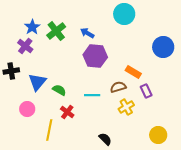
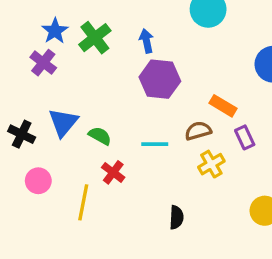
blue arrow: (87, 33) -> (146, 41), turned 48
black cross: (11, 71) -> (22, 134), moved, turned 35
pink circle: (27, 109) -> (38, 181), moved
black semicircle: (105, 139) -> (176, 217), turned 48

